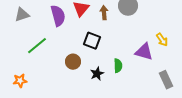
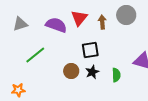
purple semicircle: (58, 16) -> (56, 25), turned -55
black square: (92, 41) -> (90, 50), turned -30
black star: (97, 74) -> (92, 72), moved

